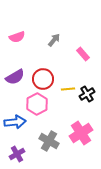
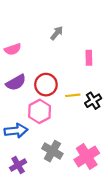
pink semicircle: (17, 37) -> (13, 49), moved
gray arrow: (54, 40) -> (57, 33), moved
pink rectangle: (83, 54) -> (89, 58), turned 40
pink cross: (81, 133) -> (87, 156), moved

